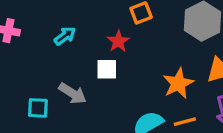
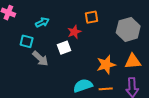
white square: (107, 69) -> (64, 48), turned -32
cyan square: (38, 108) -> (27, 41), moved

